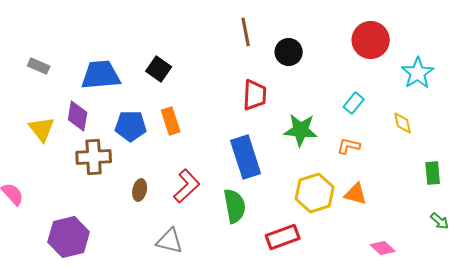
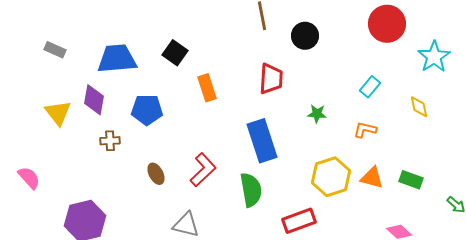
orange rectangle: (171, 121) -> (207, 88), moved
green star: (301, 130) -> (317, 114), size x0.6
brown cross: (94, 157) -> (110, 141), size x0.6
green rectangle: (433, 173) -> (411, 180), moved, turned -65
brown ellipse: (140, 190) -> (156, 174), turned -40

